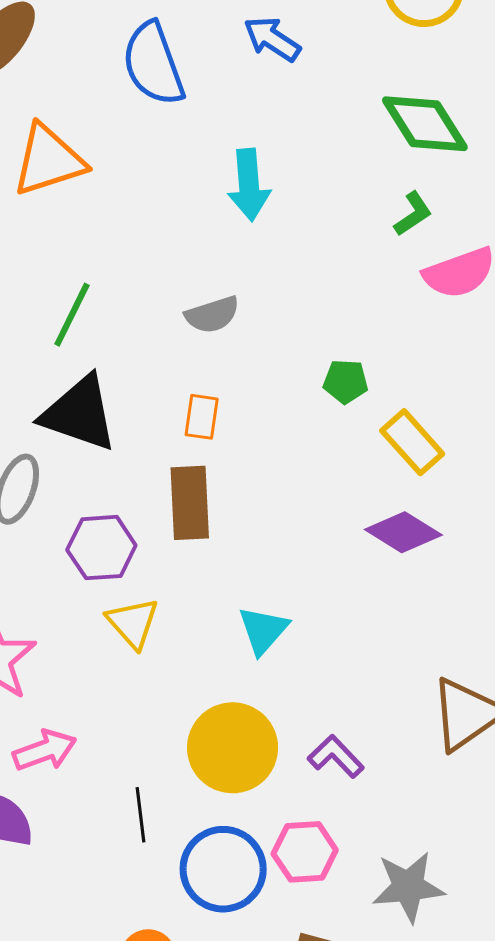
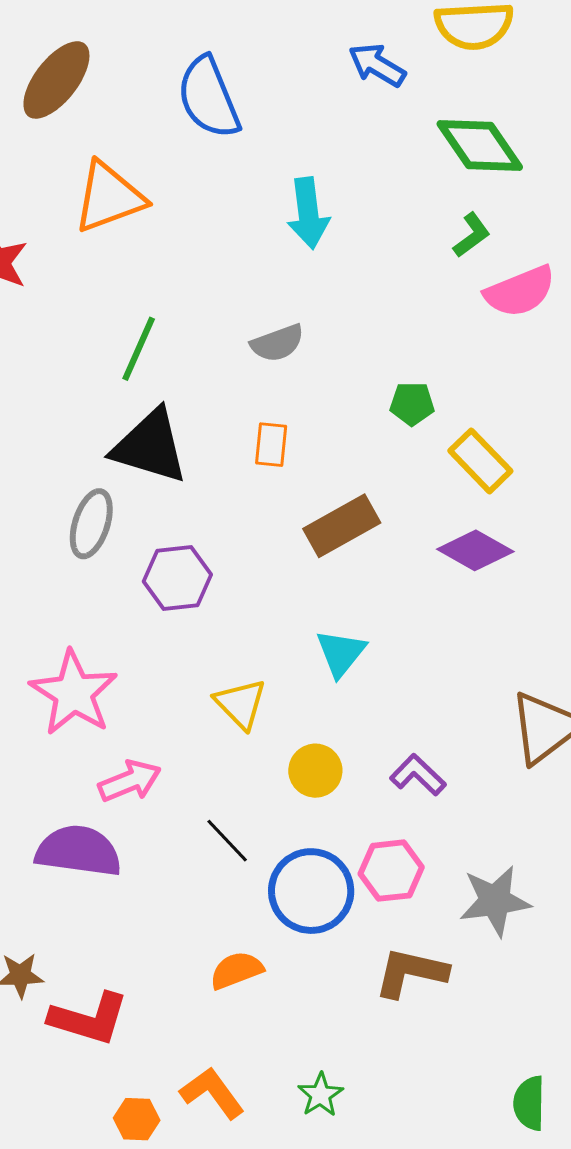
blue arrow: (272, 39) -> (377, 65), moved
brown rectangle: (190, 503) -> (342, 526), moved, turned 66
yellow triangle: (133, 623) -> (241, 704), moved
yellow circle: (233, 748) -> (315, 771), size x0.6
black line: (141, 815) -> (227, 841), turned -34

